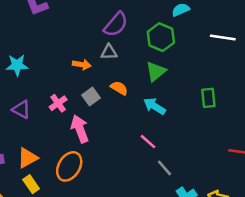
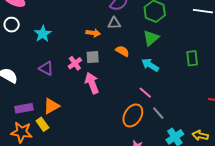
cyan star: (17, 65) -> (43, 34), turned -30
gray square: (91, 97) -> (93, 57), moved, turned 32
orange ellipse: (69, 166) -> (133, 115), moved
yellow rectangle: (31, 184) -> (42, 124), moved

